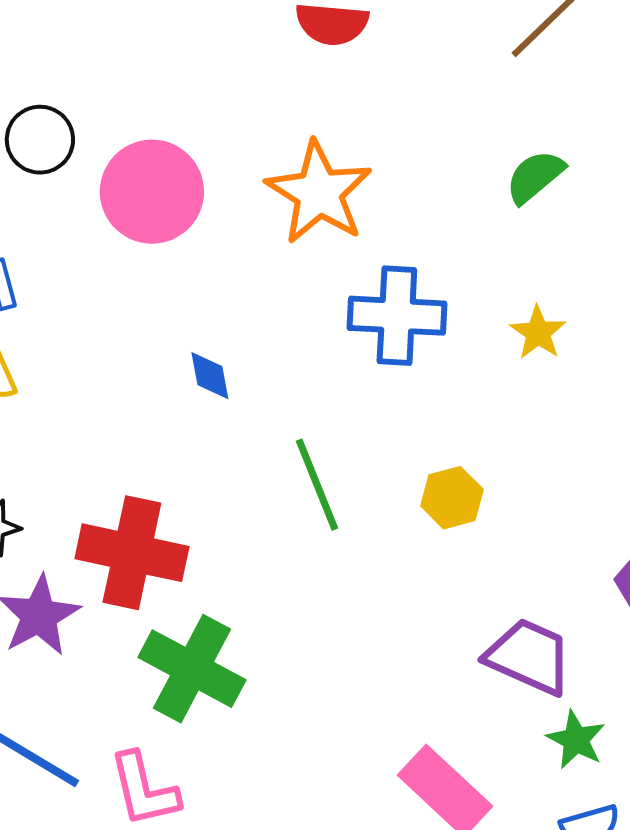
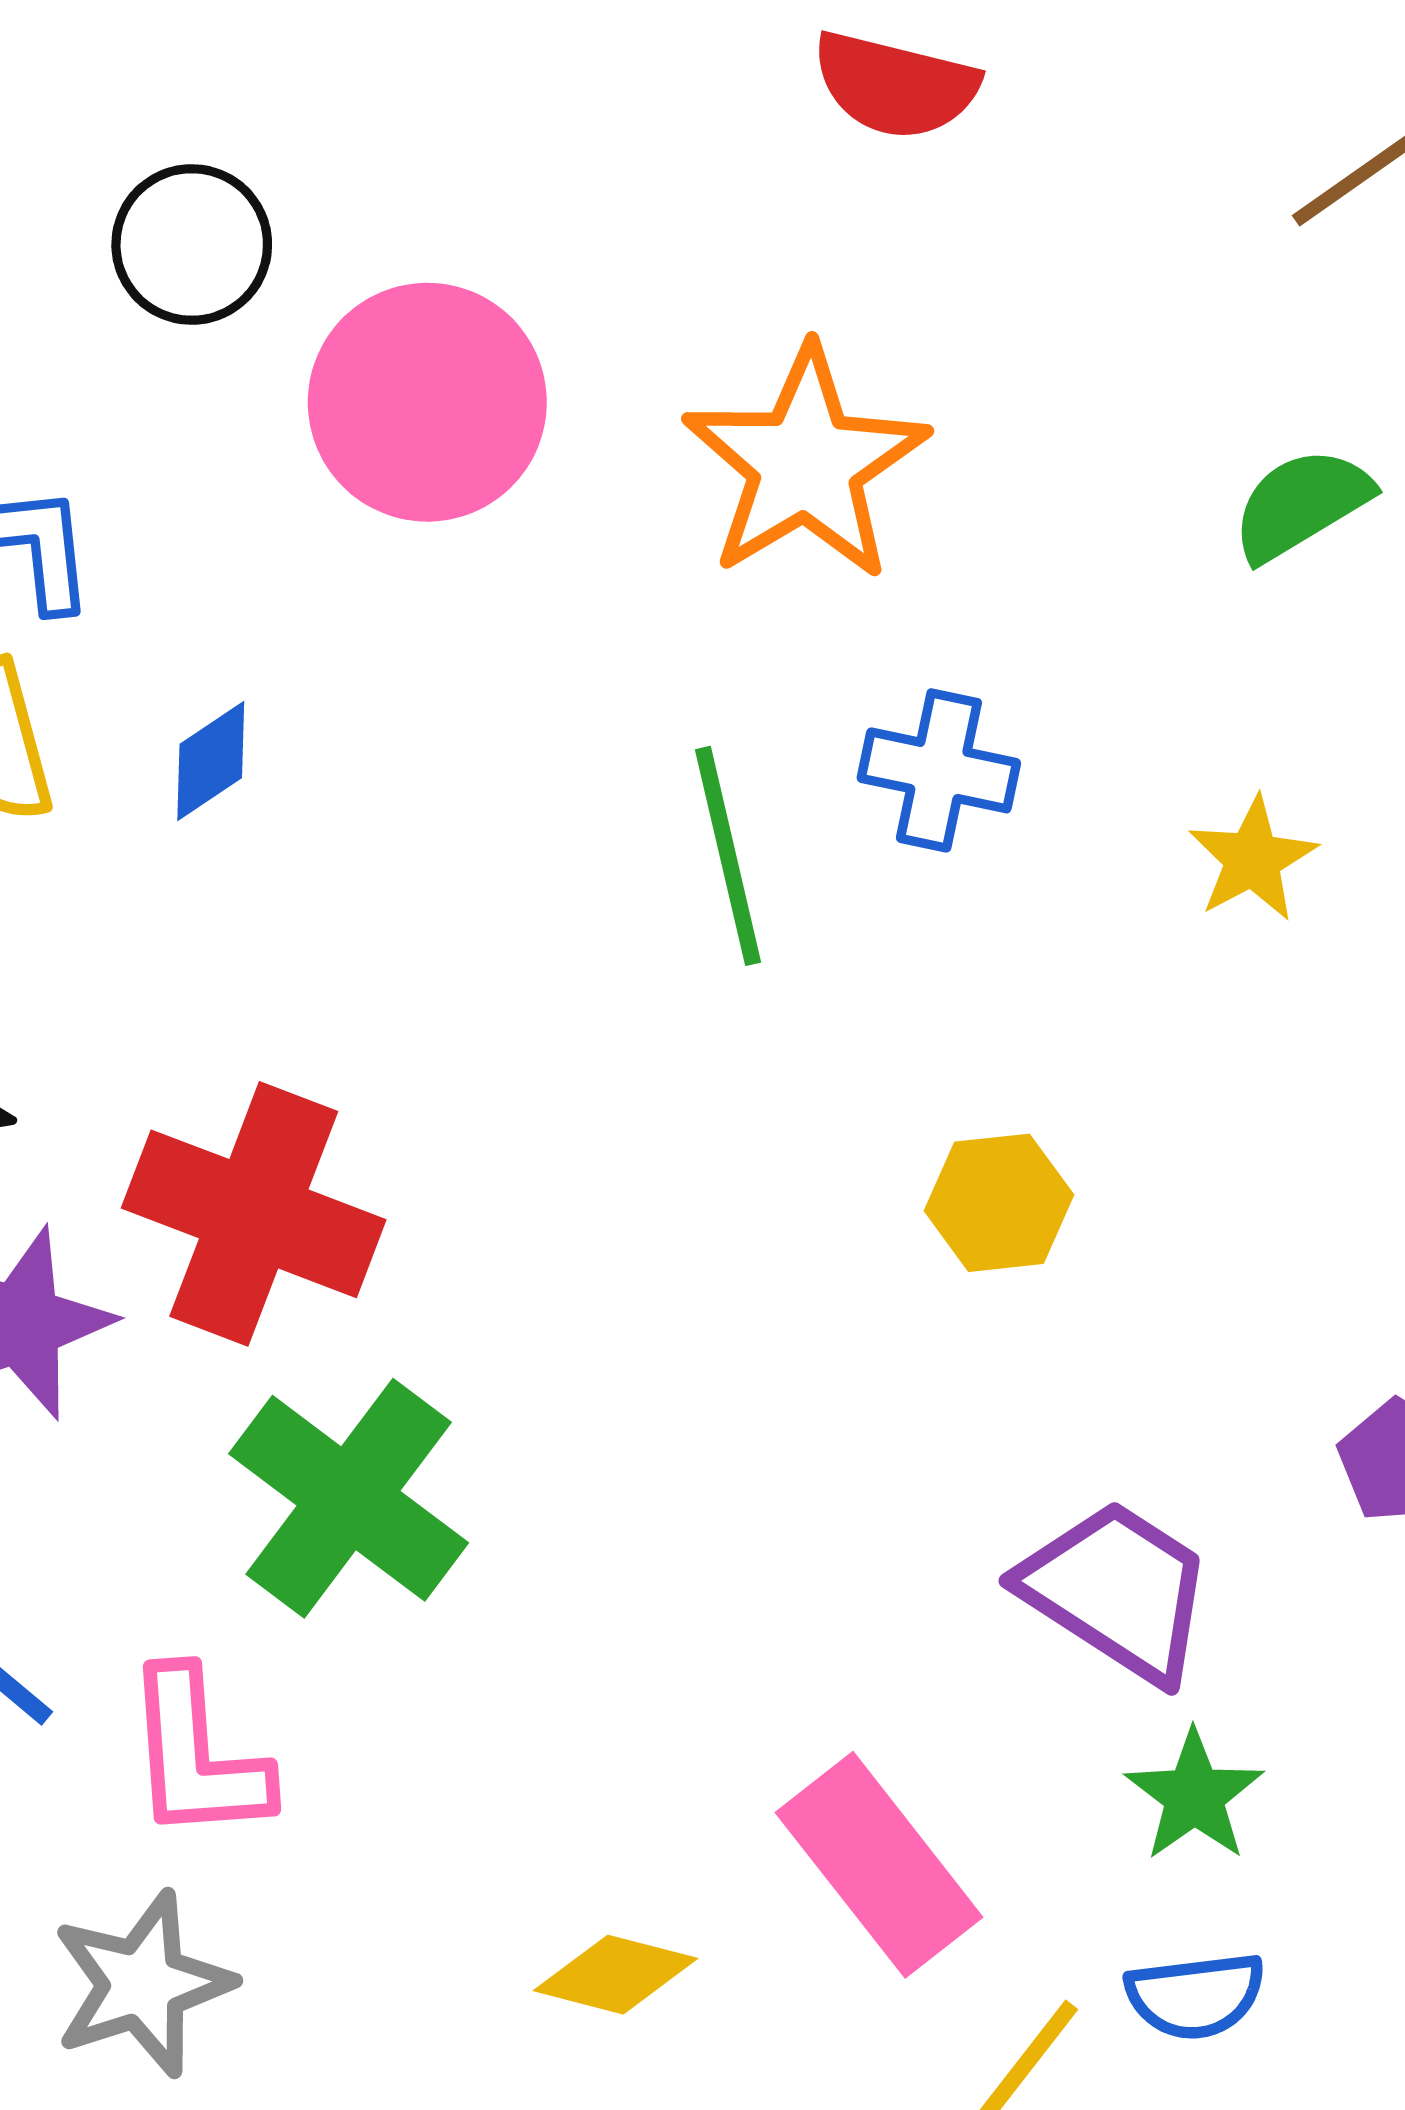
blue cross: (397, 316) -> (939, 770), size x0.7
blue diamond: (210, 376) -> (211, 761), moved, turned 58
green line: (317, 485) -> (728, 856), moved

